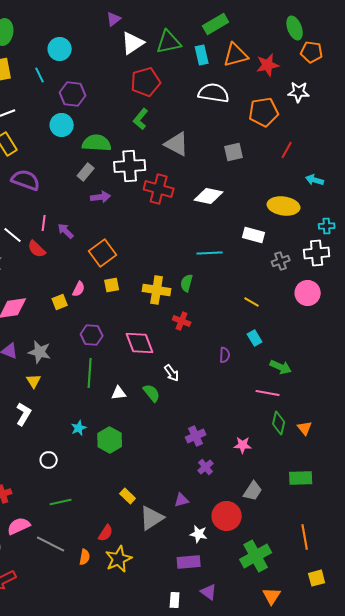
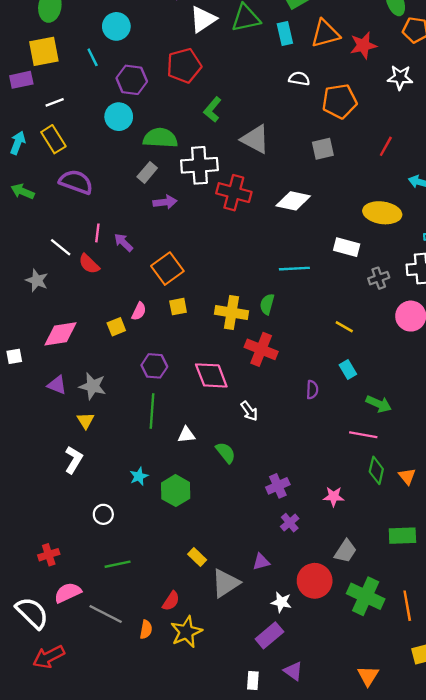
red pentagon: (146, 82) -> (184, 66), moved
white semicircle: (214, 93) -> (299, 79), size x0.6
orange pentagon: (264, 112) -> (340, 101), moved
red cross: (182, 321) -> (261, 349), size x1.5
green semicircle: (152, 393) -> (226, 453), moved
green cross: (256, 556) -> (366, 596), moved, turned -36
purple rectangle: (189, 562) -> (269, 635), turned -35

